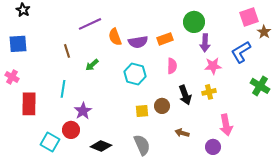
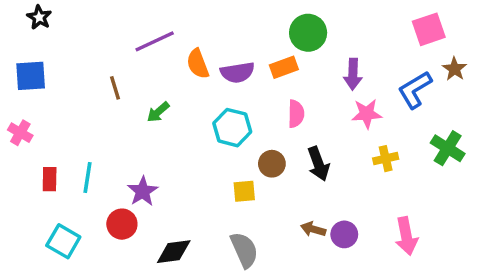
green circle: (194, 22) -> (308, 33), moved
brown star: (264, 32) -> (455, 69), moved
cyan line: (63, 89) -> (87, 178), moved
yellow cross: (209, 92) -> (386, 159), moved
red rectangle: (29, 104) -> (50, 179), size x0.6
brown circle: (162, 106) -> (272, 164), moved
pink arrow: (226, 125) -> (406, 236), moved
cyan square: (50, 142) -> (63, 241), moved
black diamond: (101, 146) -> (174, 252), turned -30
purple circle: (213, 147) -> (344, 234), moved

